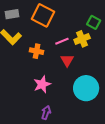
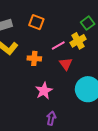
orange square: (43, 15) -> (36, 22), size x0.7
green square: (94, 22) -> (88, 23), turned 32

